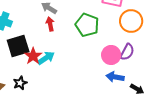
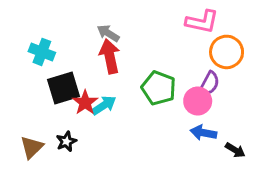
red arrow: (50, 24) -> (110, 56), size x1.6
green pentagon: (87, 25) -> (159, 88), moved
purple semicircle: (127, 52) -> (209, 84), moved

